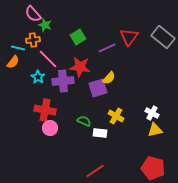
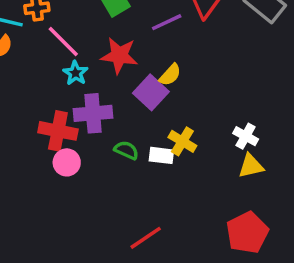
cyan star: (38, 77) -> (75, 73), moved
purple cross: (63, 81) -> (93, 113), moved
purple square: (98, 88) -> (151, 92), turned -30
white rectangle: (100, 133) -> (161, 155), moved
red pentagon: (153, 168) -> (247, 233), turned 30

